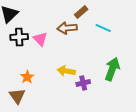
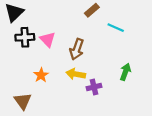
brown arrow: (67, 28) -> (77, 49), moved, turned -66
green arrow: (112, 69) -> (125, 72), size x0.7
orange star: (27, 77) -> (41, 75), moved

